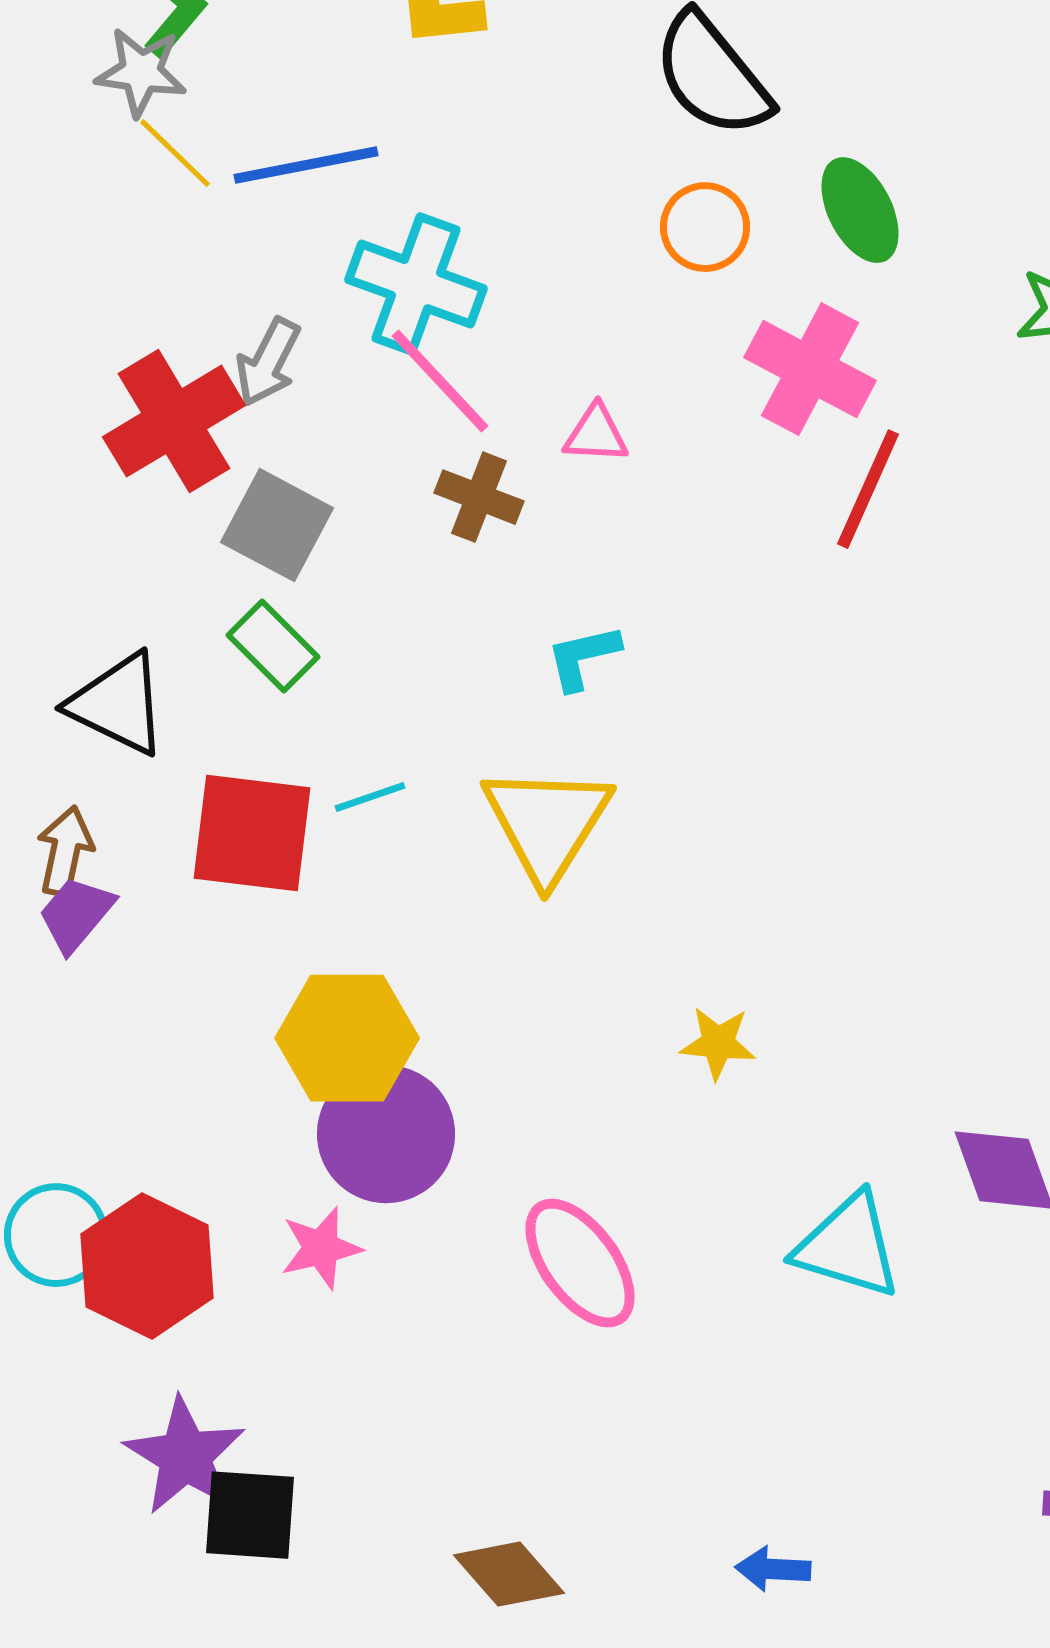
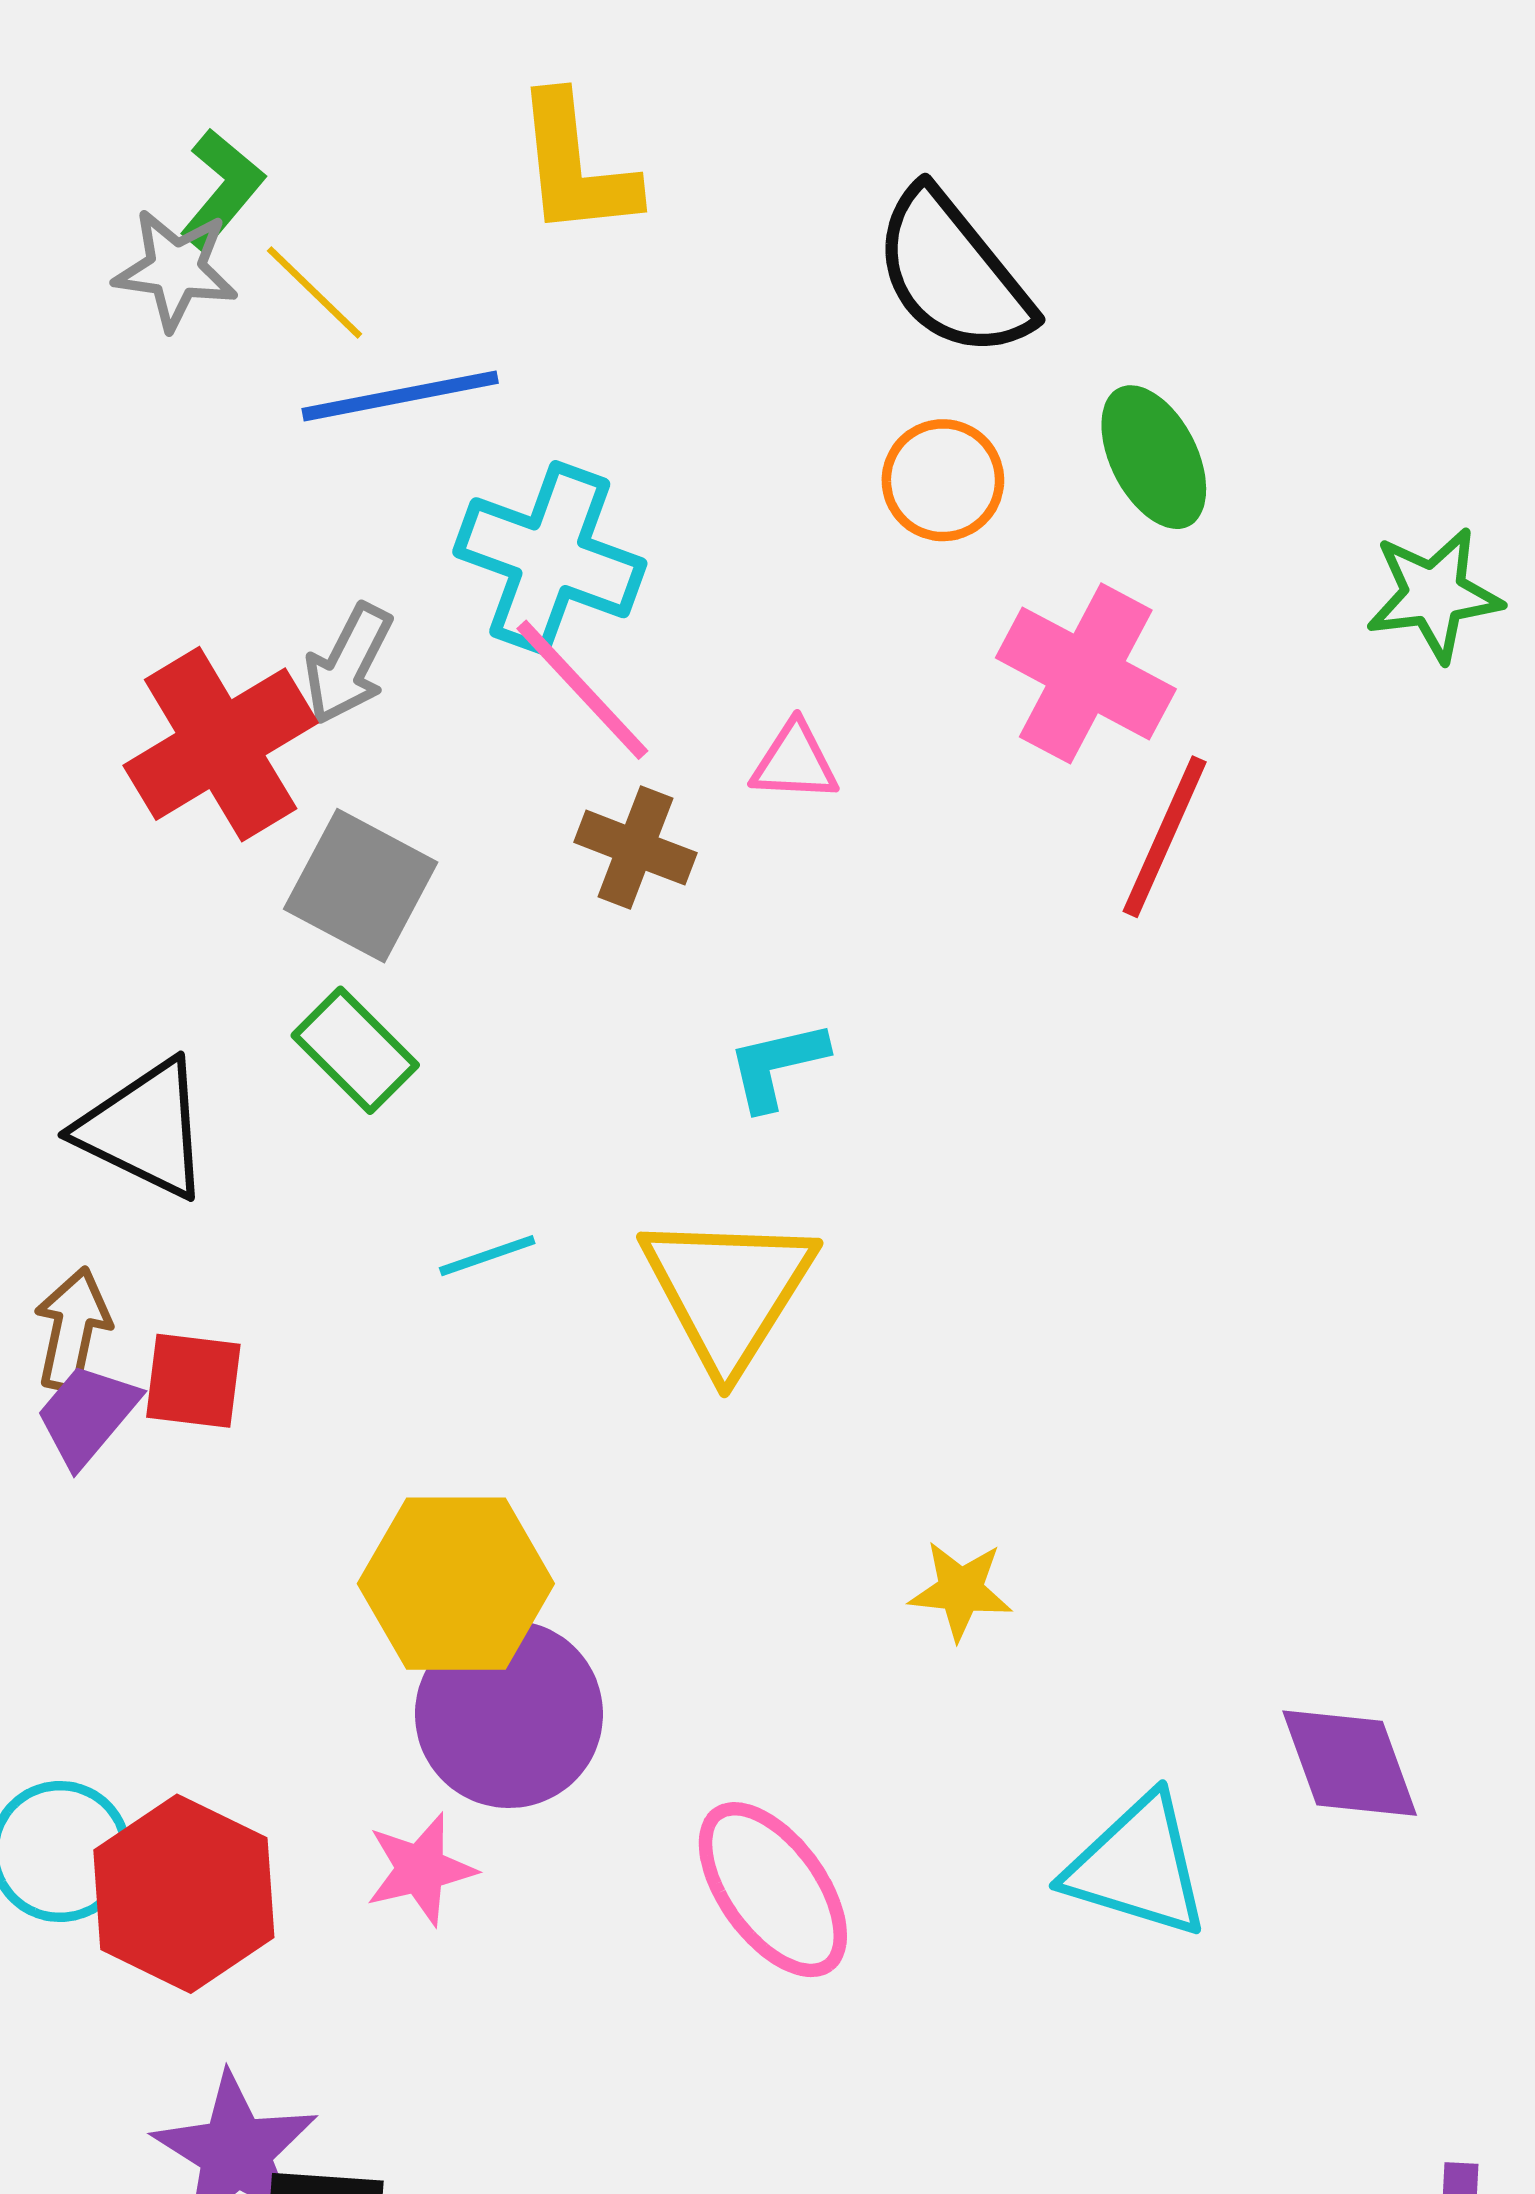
yellow line: (175, 153) -> (314, 292), moved
red square: (252, 833) -> (193, 1381), moved, size x0.6

